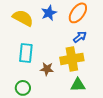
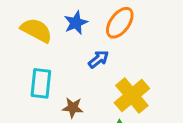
blue arrow: (80, 37) -> (99, 59), moved
yellow cross: (72, 59) -> (132, 96), moved, turned -30

